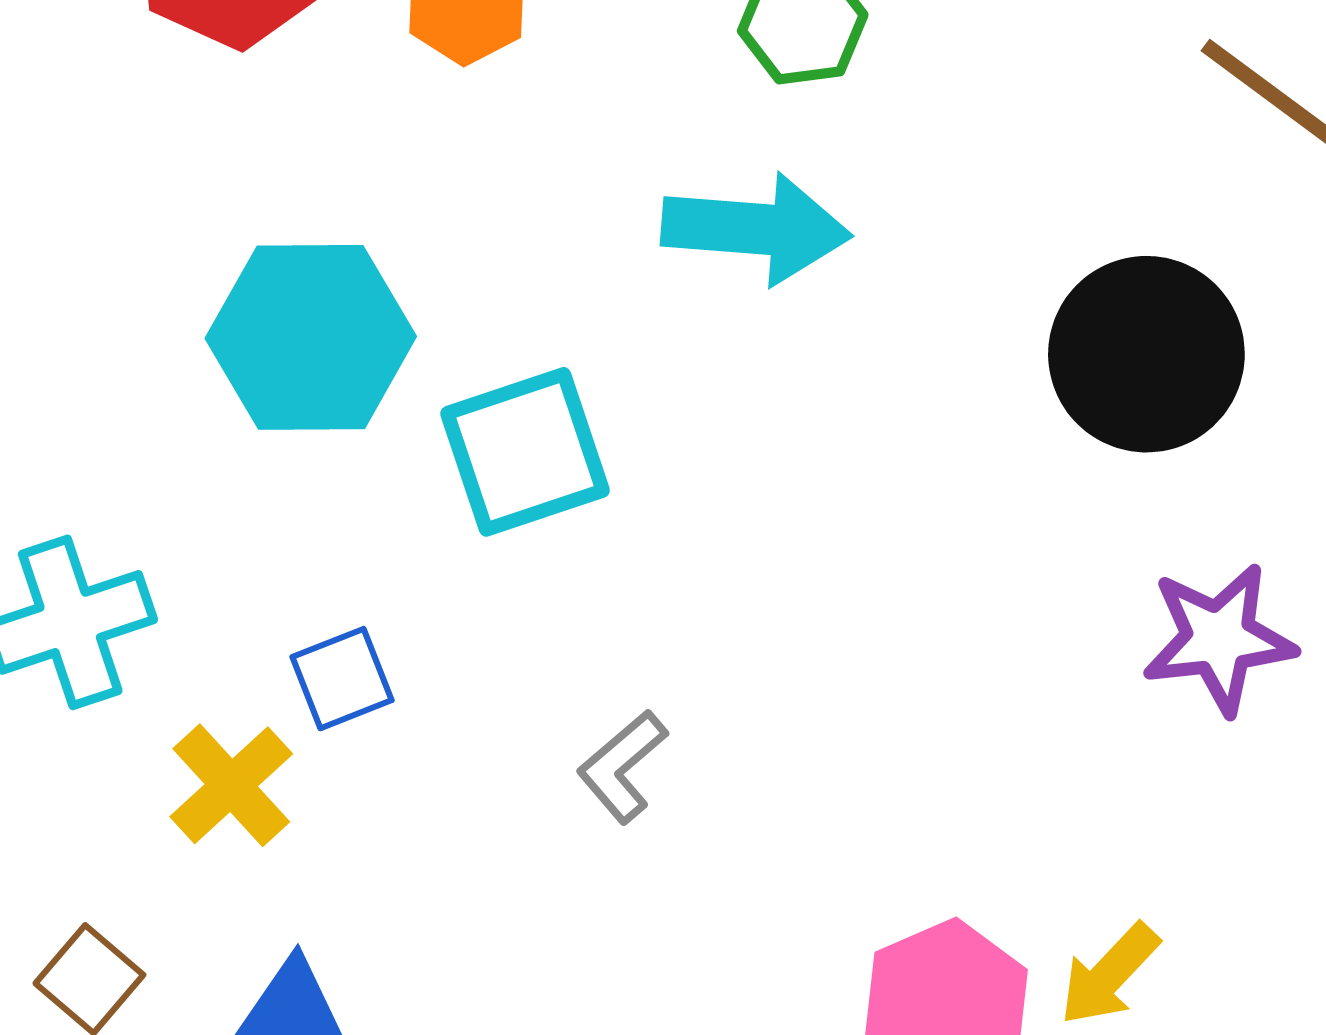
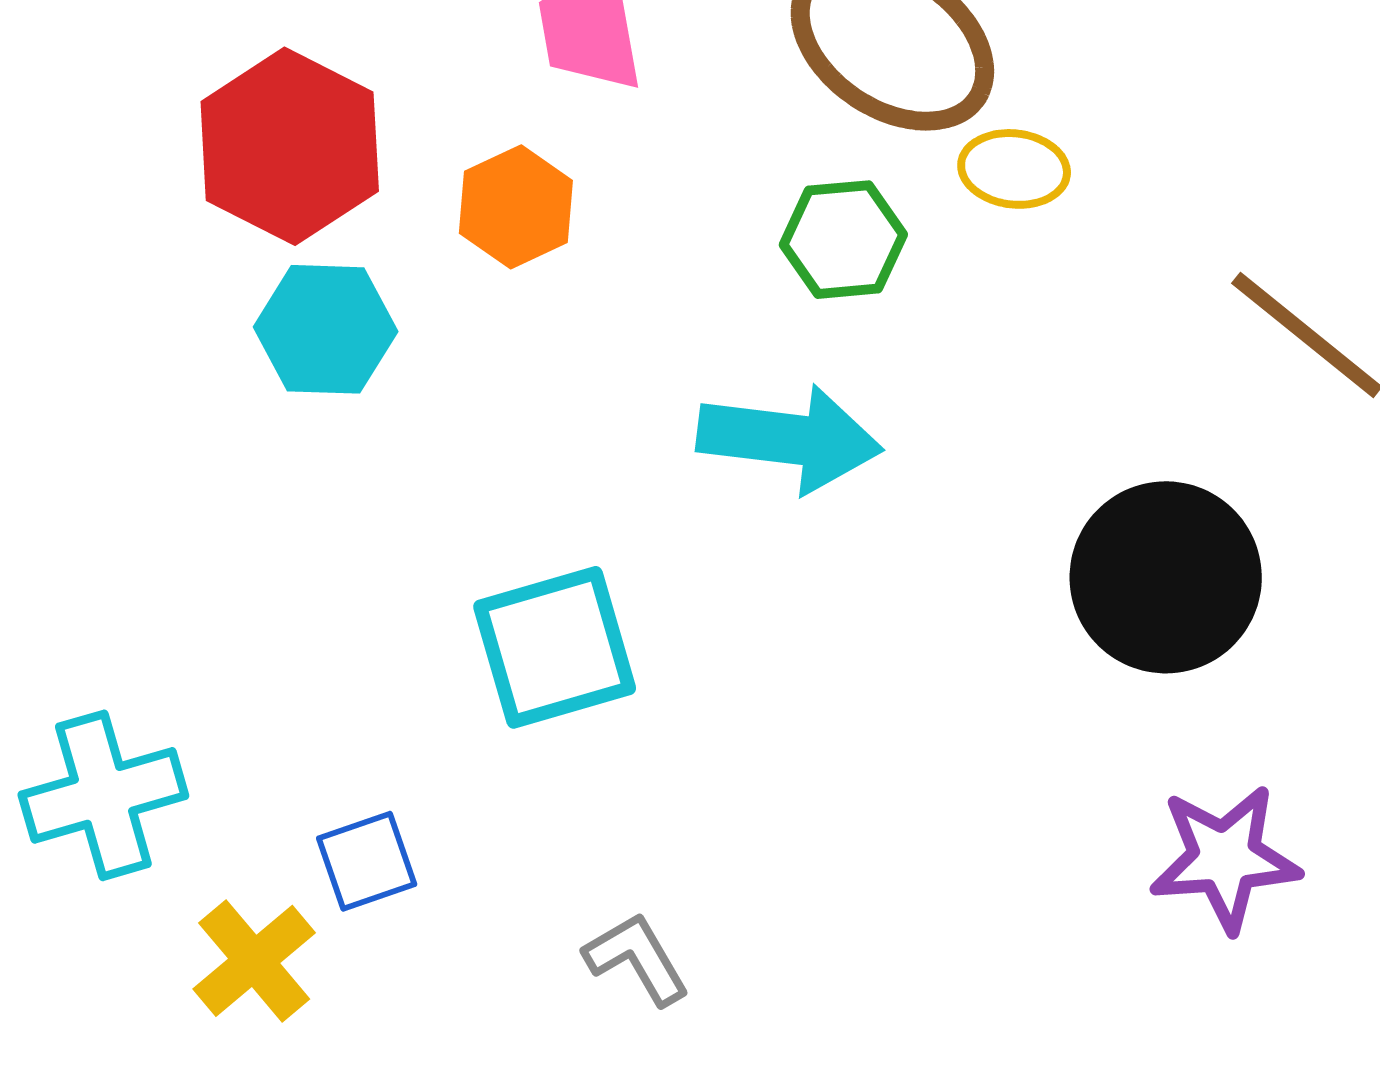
cyan hexagon: (311, 337) -> (326, 329), moved, size x0.7
gray L-shape: (622, 767) -> (637, 959), turned 98

